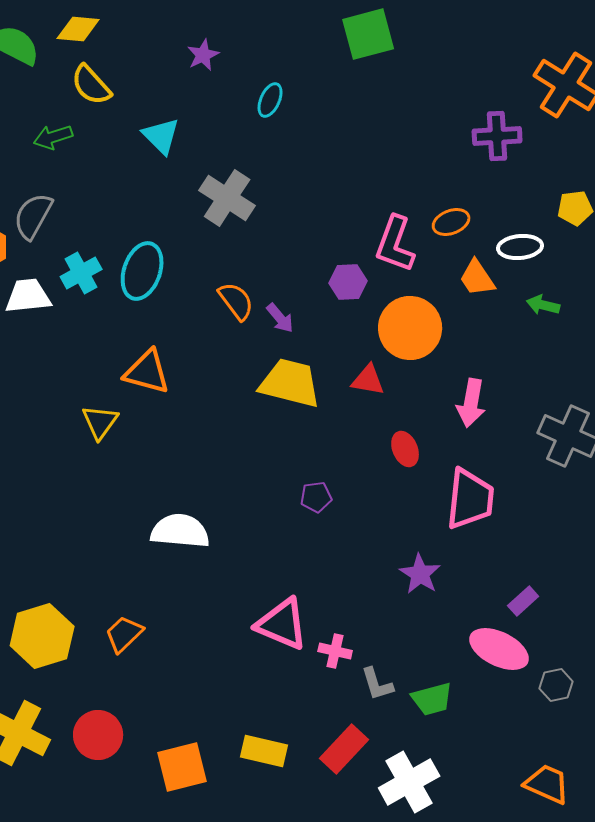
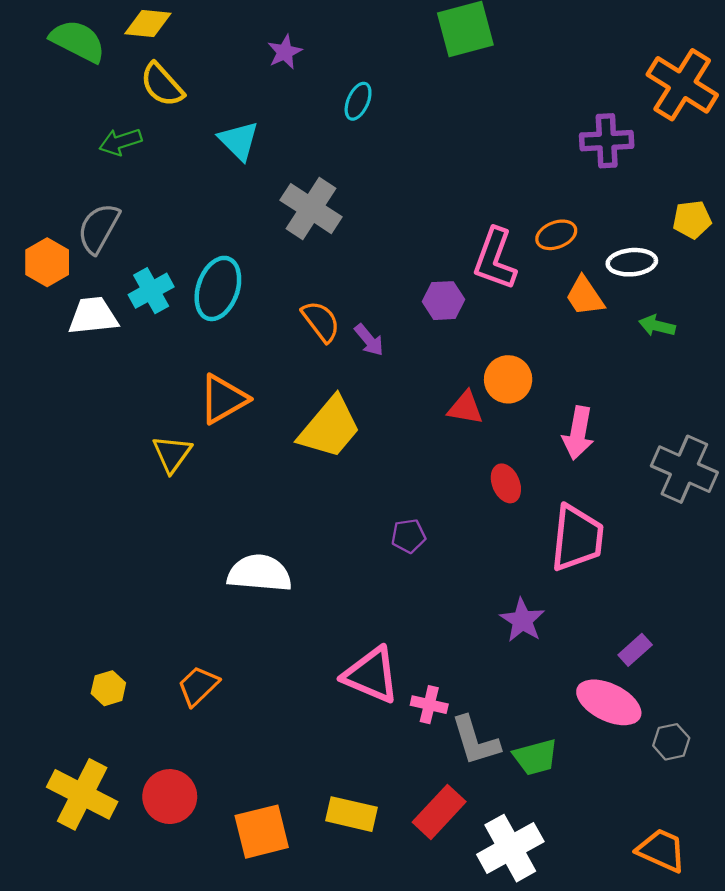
orange circle: (410, 328) -> (508, 379), moved, size x0.7
orange triangle: (147, 372) -> (223, 399), turned -45
yellow trapezoid: (290, 383) -> (330, 428), moved, turned 116
yellow hexagon: (42, 636) -> (108, 688), size x0.5
gray L-shape: (377, 684) -> (475, 741), size x1.4

